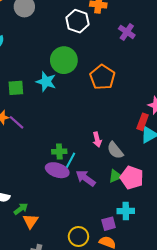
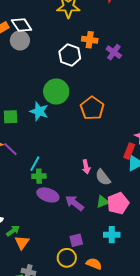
purple cross: (127, 32) -> (114, 52), moved
green cross: (59, 151) -> (39, 176), moved
cyan line: (71, 160) -> (35, 164), moved
pink pentagon: (132, 178) -> (118, 203), turned 30
purple square: (109, 224) -> (76, 240), moved

